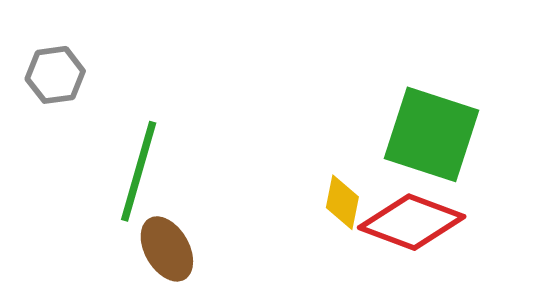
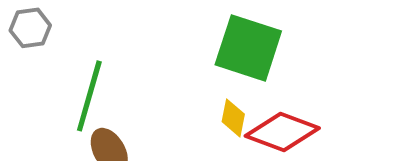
green square: (431, 134) -> (248, 48), moved

